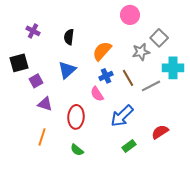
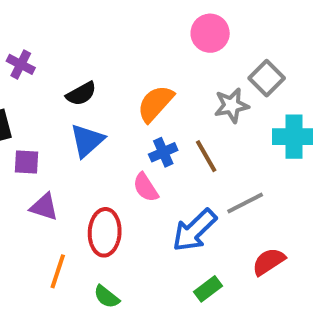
black semicircle: (69, 37) -> (81, 94), moved, turned -126
purple square: (36, 81) -> (27, 162), turned 32
gray line: (151, 86) -> (245, 203), moved
orange line: (42, 137) -> (58, 271), moved

